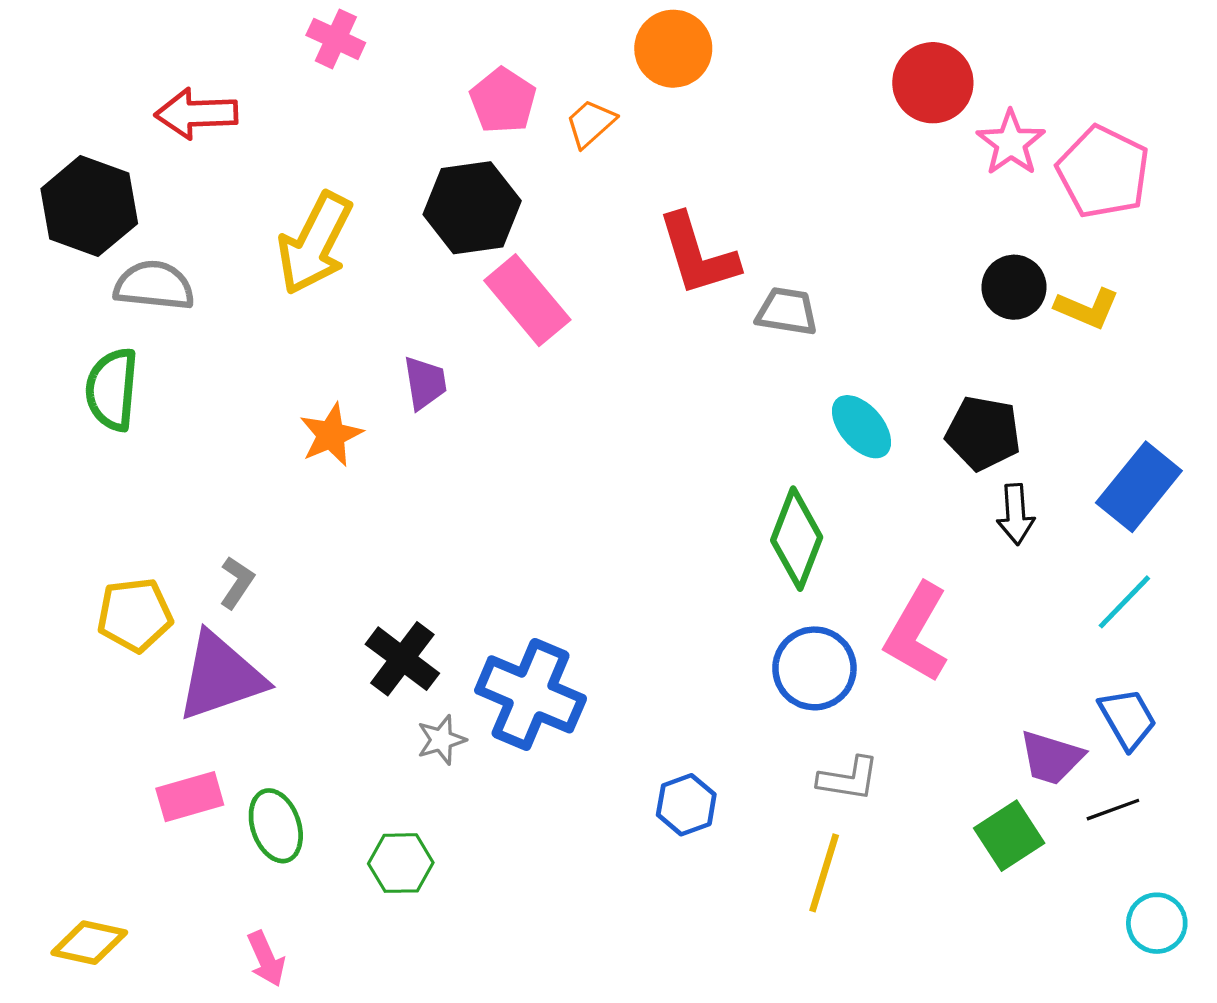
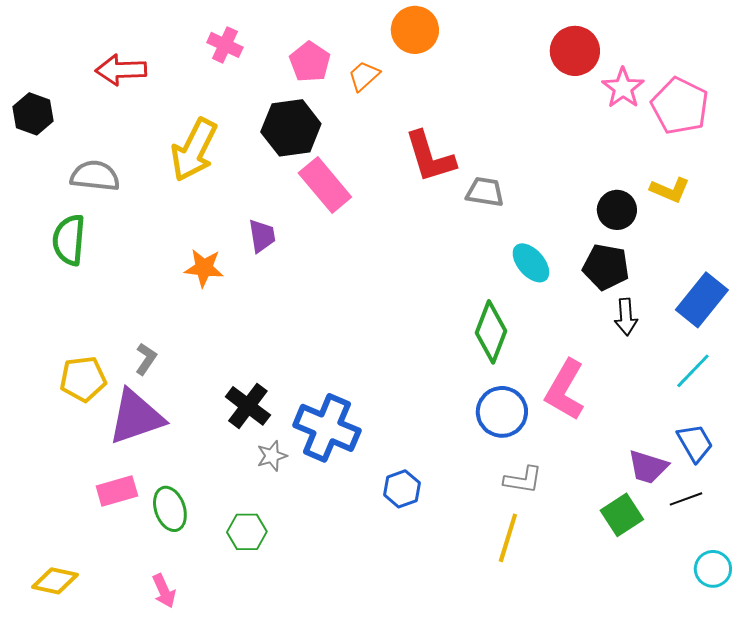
pink cross: (336, 39) -> (225, 45), moved
black hexagon: (89, 206) -> (33, 114), moved, size x0.7
black circle: (1014, 287) -> (617, 210), moved
orange star: (331, 435) -> (204, 268), turned 30
blue hexagon: (686, 805) -> (402, 489), moved

